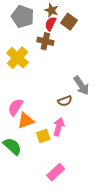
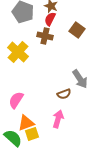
brown square: (69, 22) -> (77, 30), moved
orange triangle: (26, 121) -> (26, 123), moved
yellow square: (43, 136) -> (32, 134), moved

